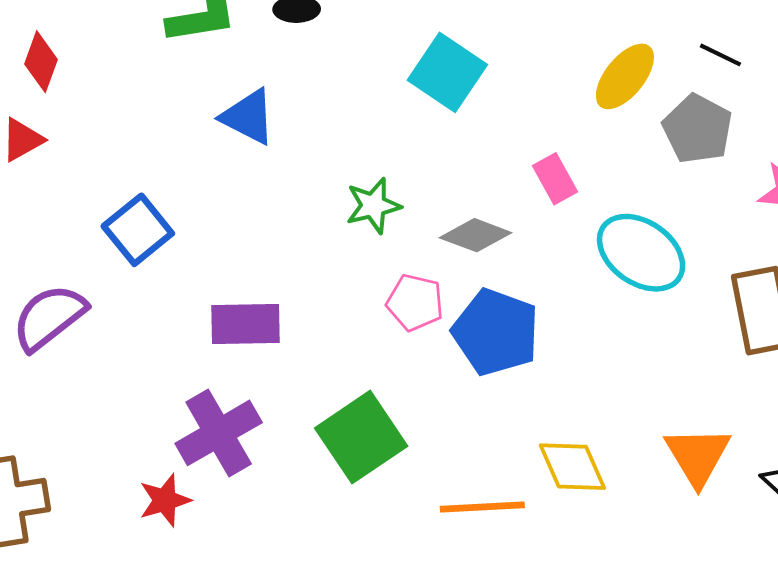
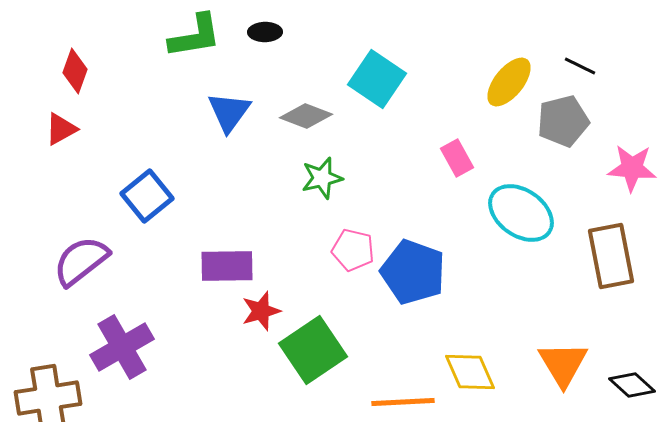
blue triangle: (248, 117) -> (229, 112), turned 39
gray pentagon: (698, 129) -> (563, 121), turned 30
gray diamond: (476, 235) -> (306, 116), moved
purple cross: (219, 433) -> (122, 347), moved
red star: (165, 500) -> (261, 311), moved

